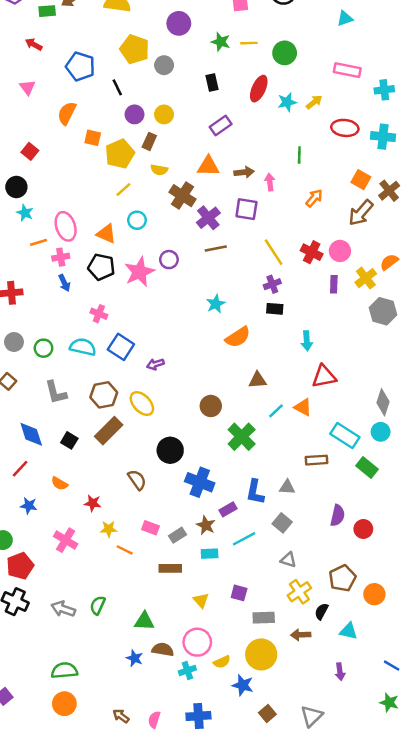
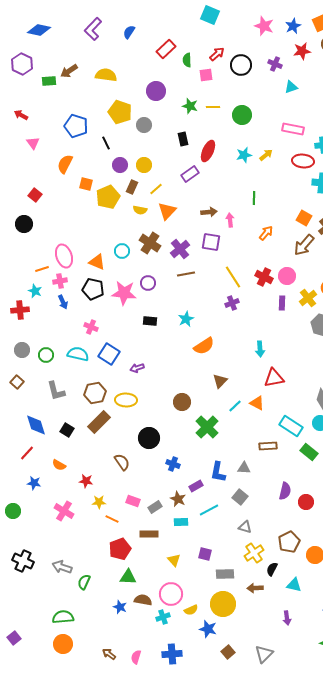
red arrow: (34, 44) -> (21, 115), moved
red ellipse: (259, 89) -> (208, 151), moved
red ellipse: (345, 128) -> (303, 161), moved
orange triangle: (208, 166) -> (167, 211), moved, turned -48
yellow line: (123, 189) -> (156, 189), moved
brown cross: (182, 196) -> (150, 243), moved
cyan star: (25, 213) -> (35, 291), moved
pink star: (139, 272) -> (124, 293), turned 30
black rectangle: (275, 309) -> (150, 321), moved
brown triangle: (258, 380) -> (220, 381), turned -42
yellow ellipse: (142, 404) -> (126, 400), turned -45
blue cross: (200, 482) -> (173, 464), size x0.6
red pentagon: (20, 566) -> (120, 549), moved
green semicircle: (98, 605) -> (84, 582), moved

